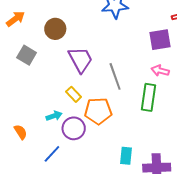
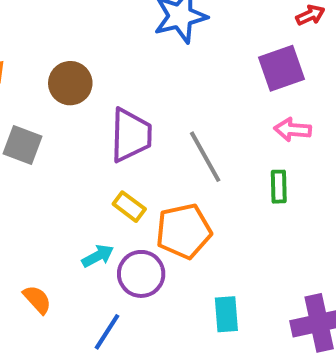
purple trapezoid: (80, 60) -> (131, 135), turned 40
green rectangle: (149, 97) -> (279, 187), size x0.6
cyan rectangle: (126, 156) -> (226, 314), moved

